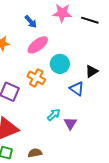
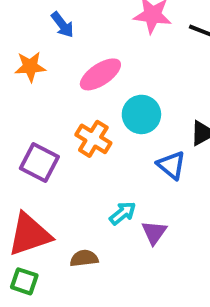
blue arrow: (31, 22) -> (62, 25), moved
brown semicircle: (35, 153) -> (84, 258), moved

